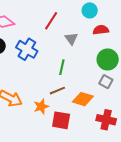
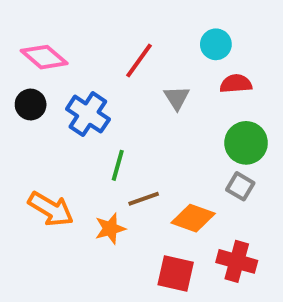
green line: (62, 67) -> (118, 165), moved
red square: (61, 120) -> (176, 274), moved

